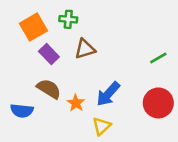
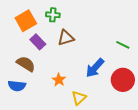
green line: (158, 58) -> (123, 45), turned 56
brown semicircle: (49, 89) -> (26, 64), moved
blue arrow: (108, 94) -> (95, 68), moved

